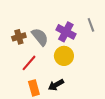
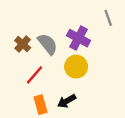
gray line: (91, 25) -> (108, 18), moved
brown cross: (19, 37) -> (23, 44), turned -32

